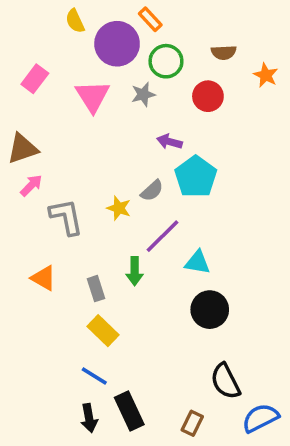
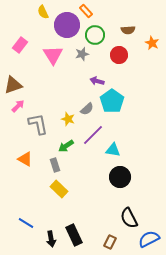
green arrow: (135, 271) -> (66, 146), moved, turned 56
blue line: (94, 376) -> (26, 223), moved

